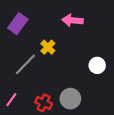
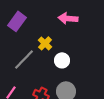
white circle: (97, 65) -> (62, 60), moved

